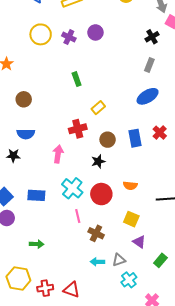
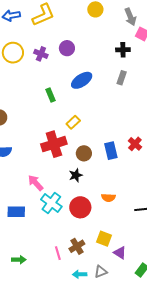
black cross: (152, 37) -> (123, 50), turned 32
blue ellipse: (148, 96) -> (82, 80), moved
red cross: (78, 129) -> (54, 144), size x1.4
pink arrow: (58, 154) -> (36, 183), moved, turned -48
pink line: (78, 216) -> (58, 253), moved
yellow square: (131, 219) -> (104, 239), moved
brown cross: (96, 233) -> (77, 246), turned 35

